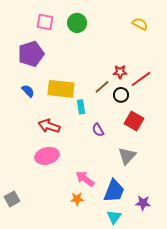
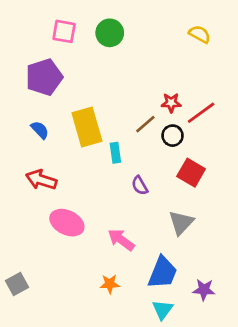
yellow rectangle: (61, 89) -> (87, 127), turned 68
red arrow: (49, 126) -> (41, 180), moved
pink ellipse: (47, 156) -> (67, 223), turned 40
pink arrow: (85, 179) -> (121, 240), moved

